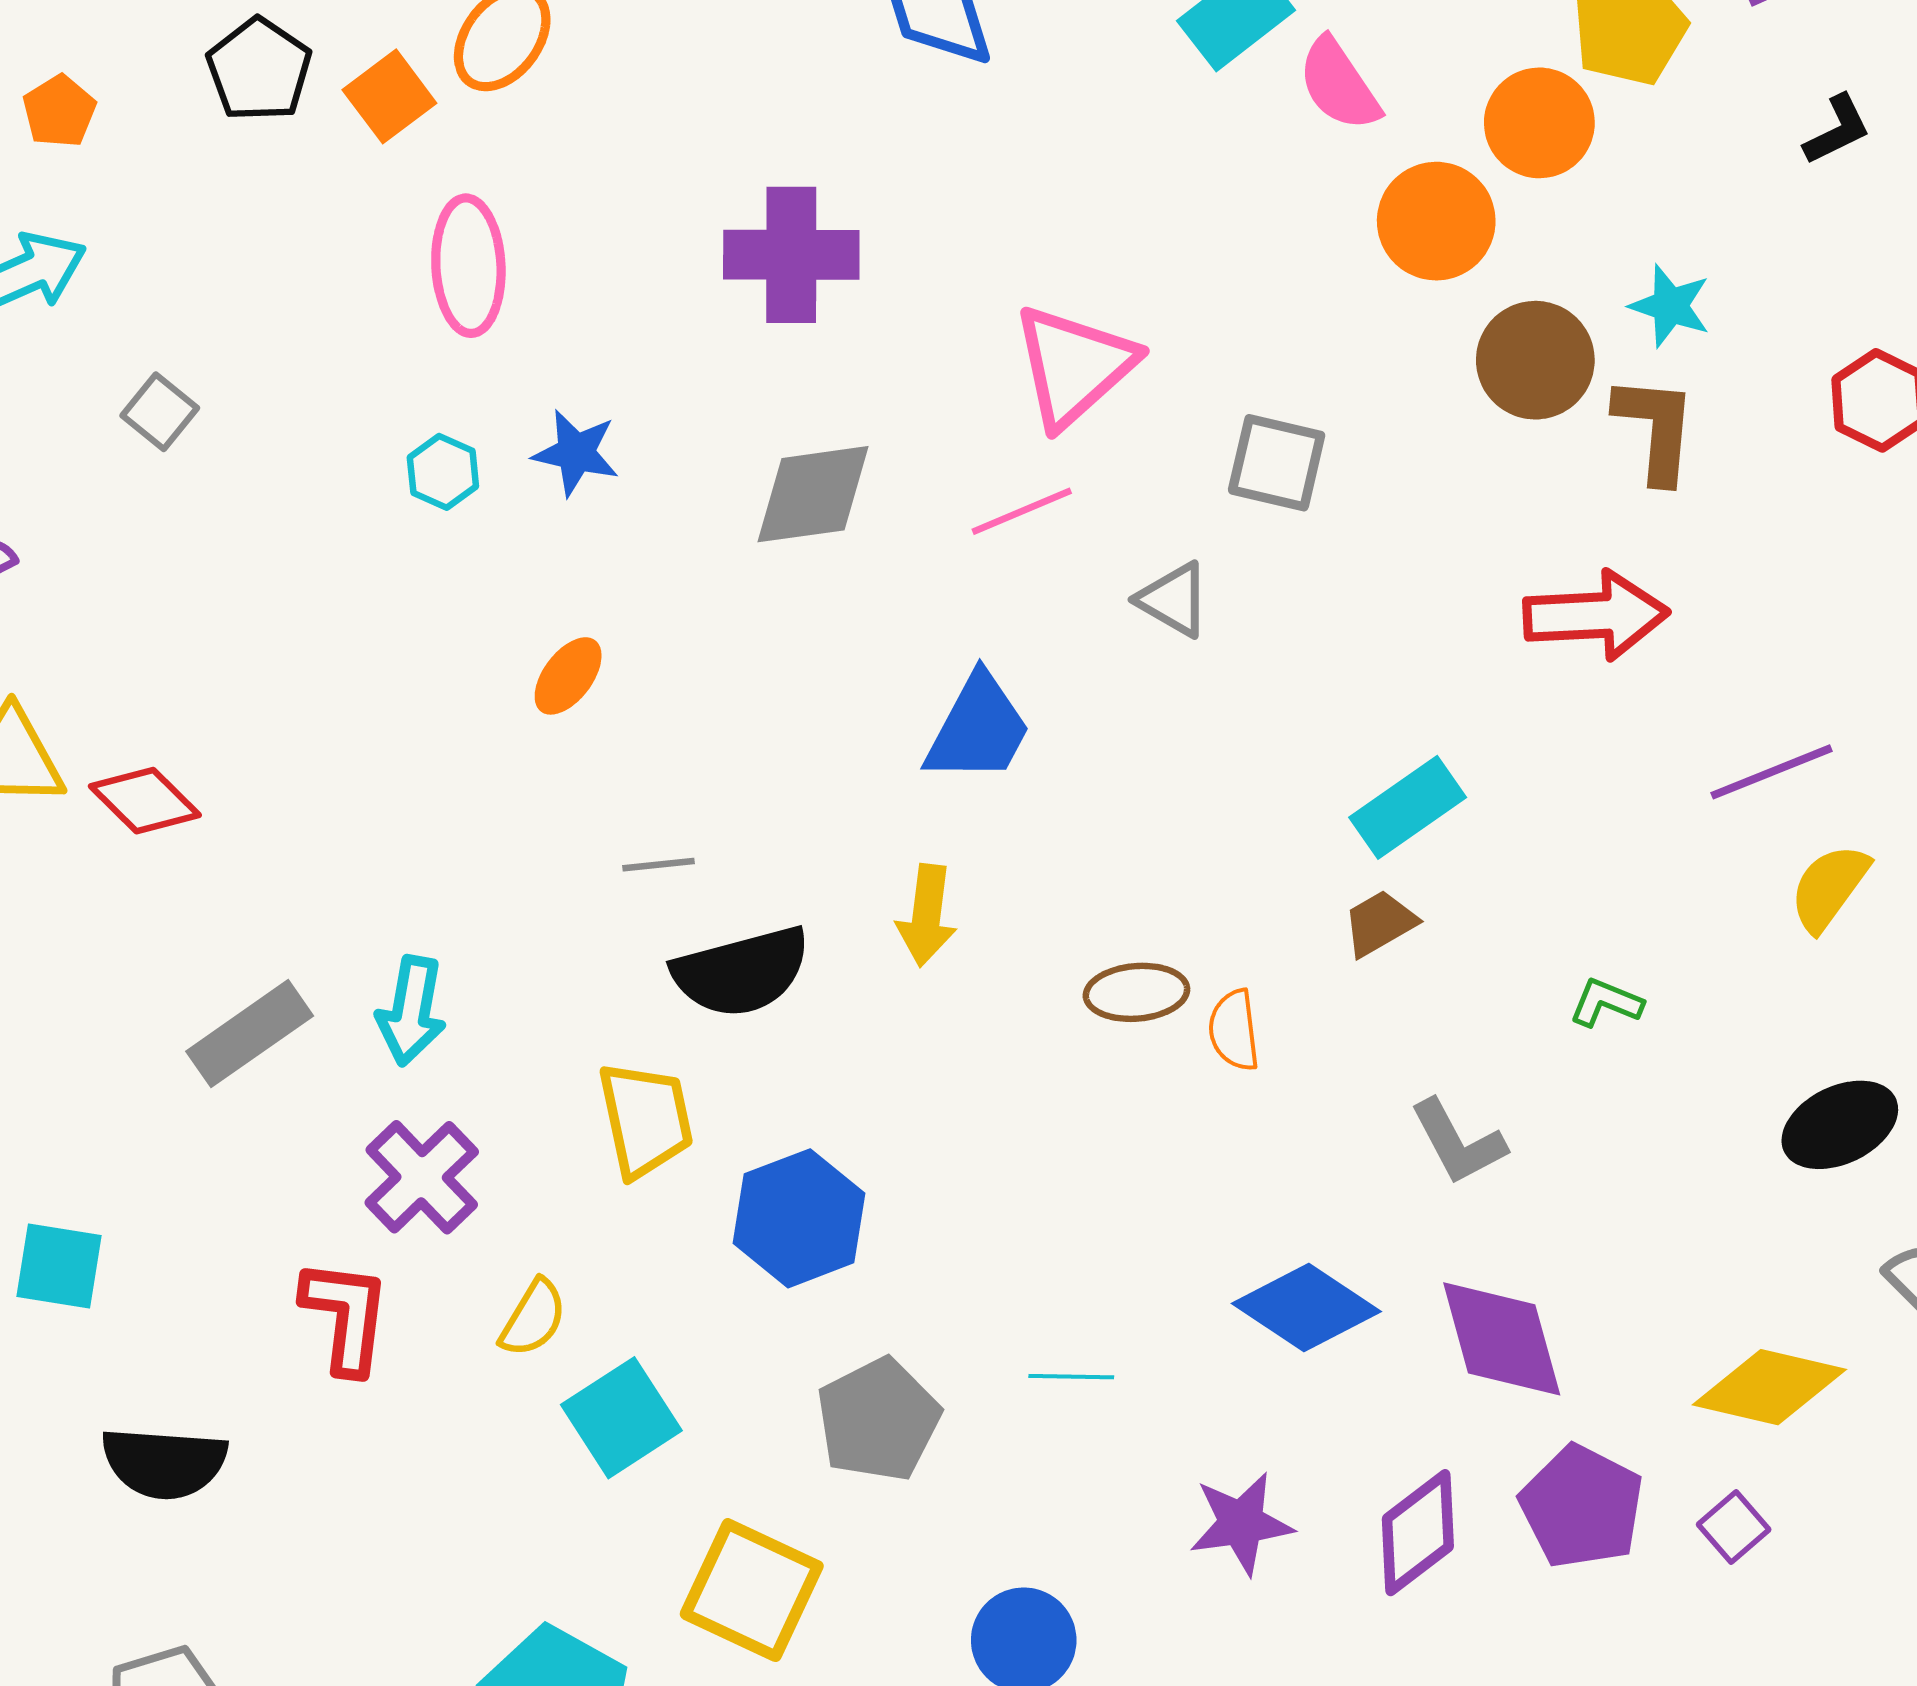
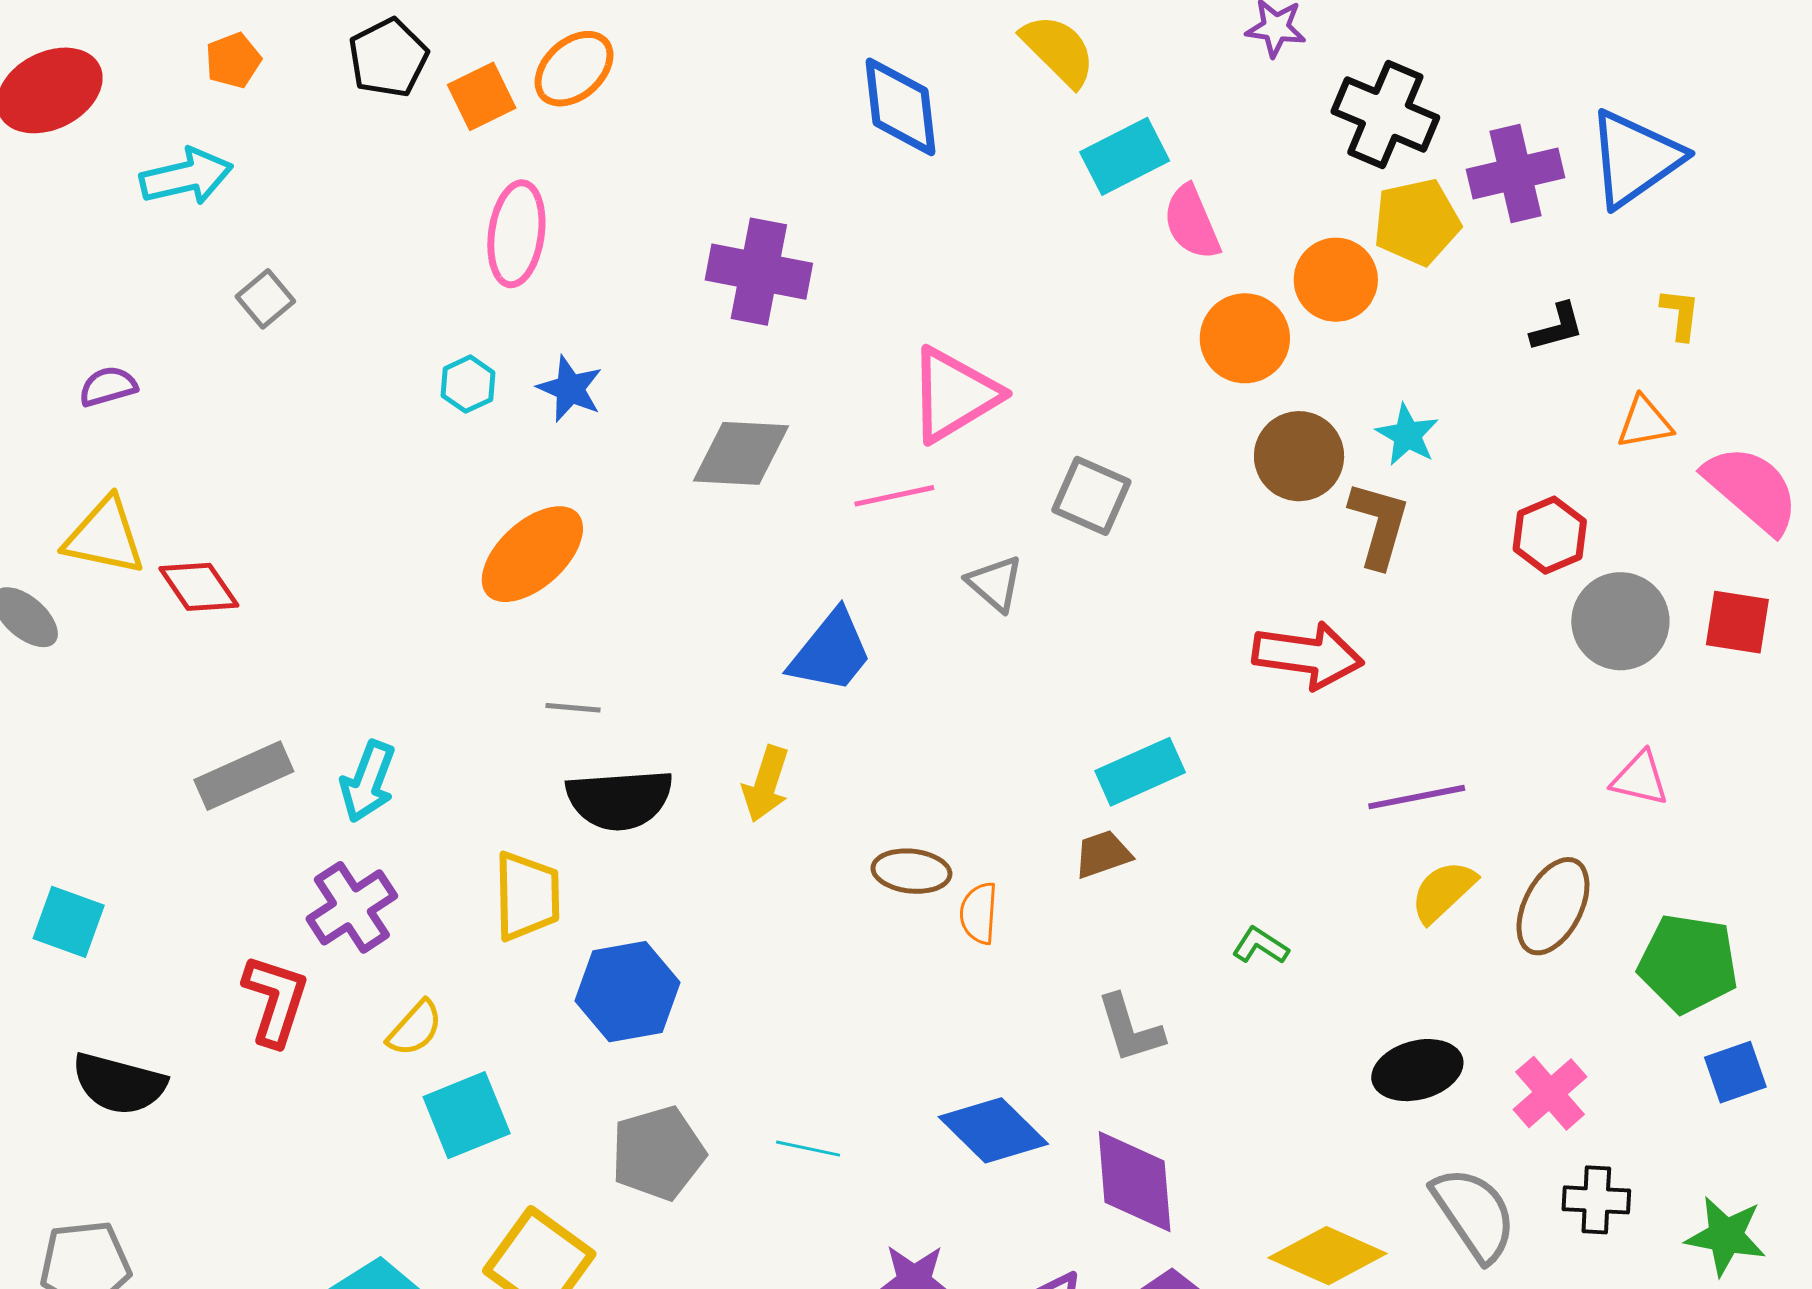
orange ellipse: (568, 676) -> (532, 554), size x1.8

